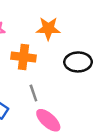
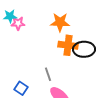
orange cross: (23, 57) -> (68, 45), moved

